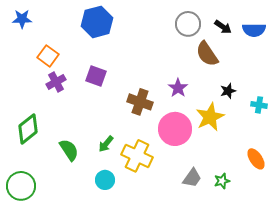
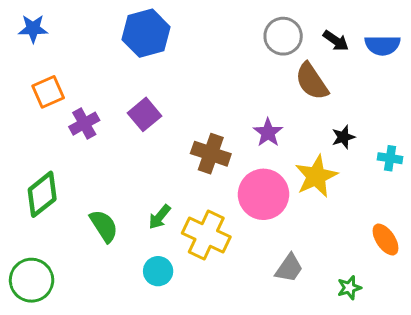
orange square: (48, 56) -> (48, 92), moved, turned 30
purple square: (96, 76) -> (144, 114), turned 30
green star: (222, 181) -> (349, 288), moved

